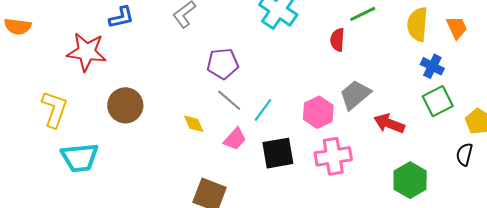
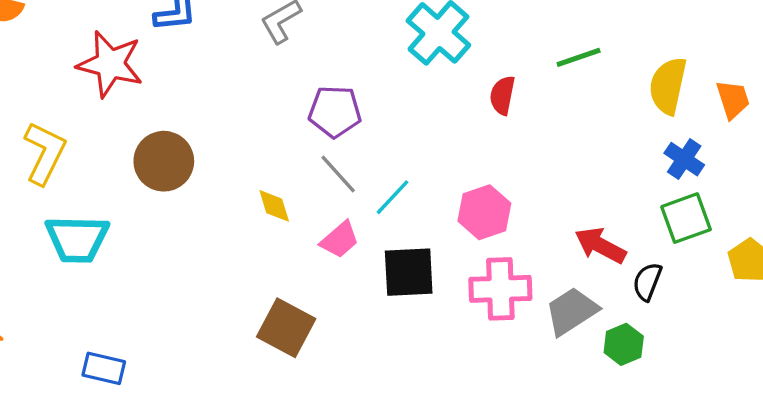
red semicircle: (337, 40) -> (502, 95), moved
gray trapezoid: (355, 95) -> (572, 311), moved
black semicircle: (464, 154) -> (647, 282), moved
green hexagon: (410, 180) -> (624, 344), size x0.7

